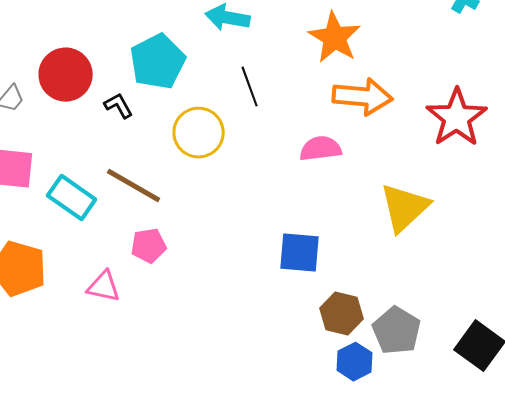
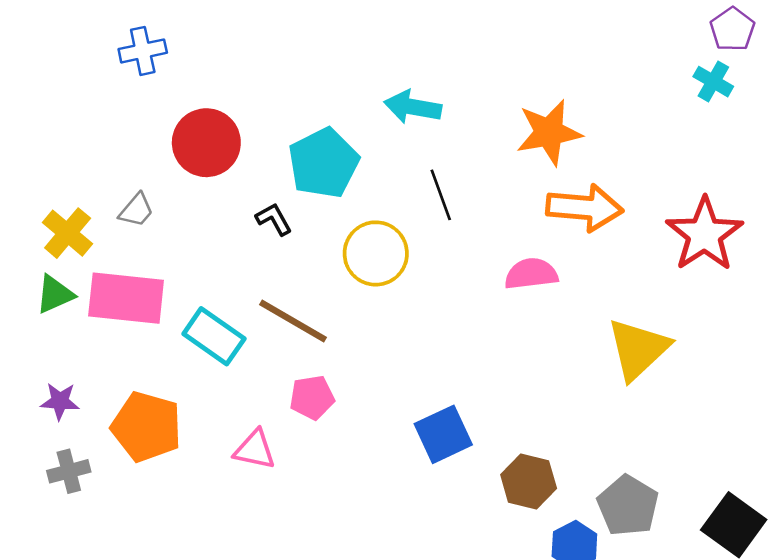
orange star: (335, 38) -> (549, 132), turned 30
red circle: (66, 75) -> (206, 143), moved
blue square: (300, 253) -> (443, 434), moved, turned -30
brown hexagon: (342, 314) -> (529, 481), moved

